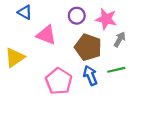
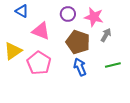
green line: (116, 70) -> (113, 65), moved
pink pentagon: (59, 81) -> (39, 63), moved

